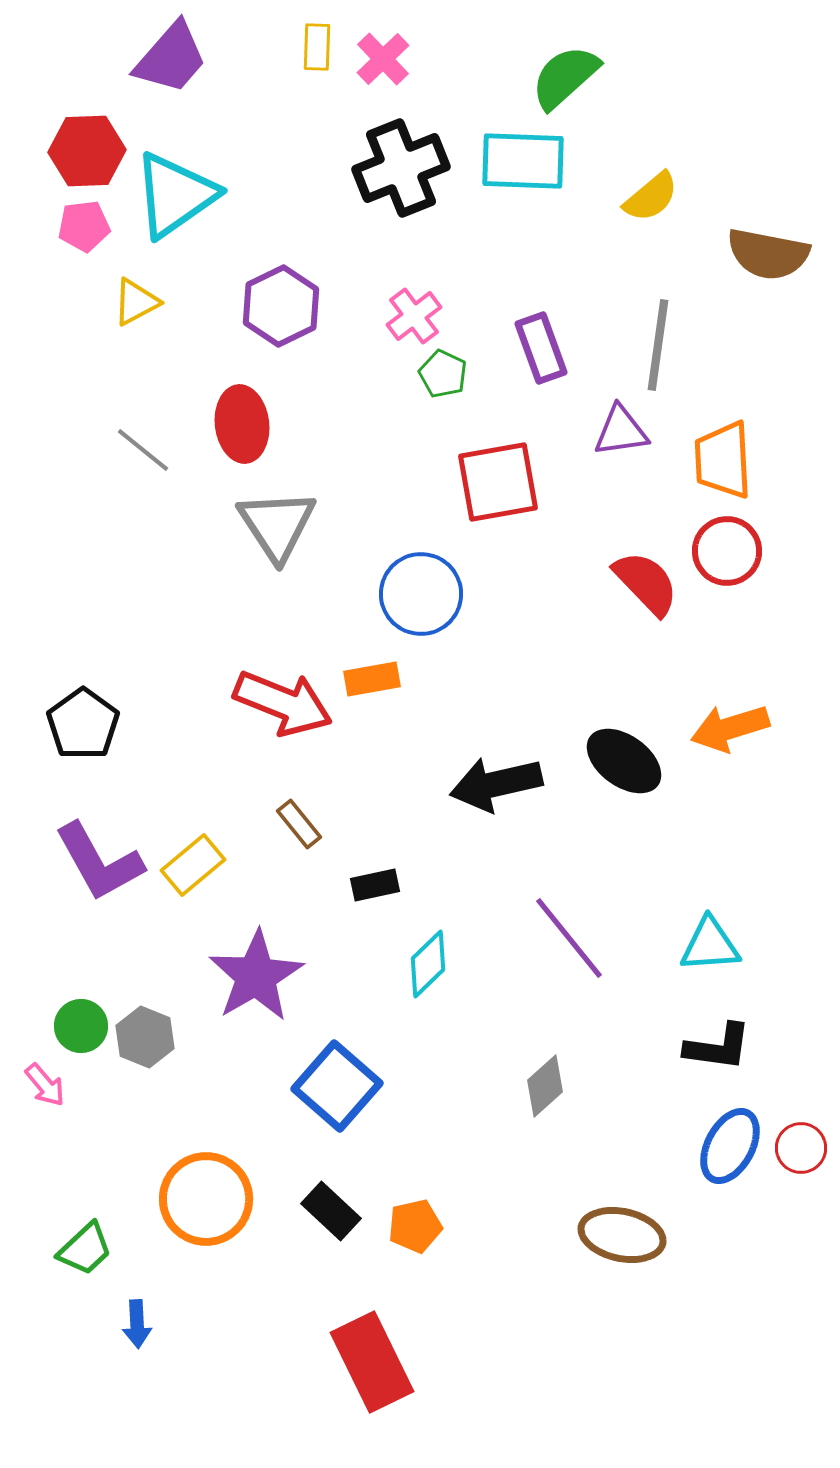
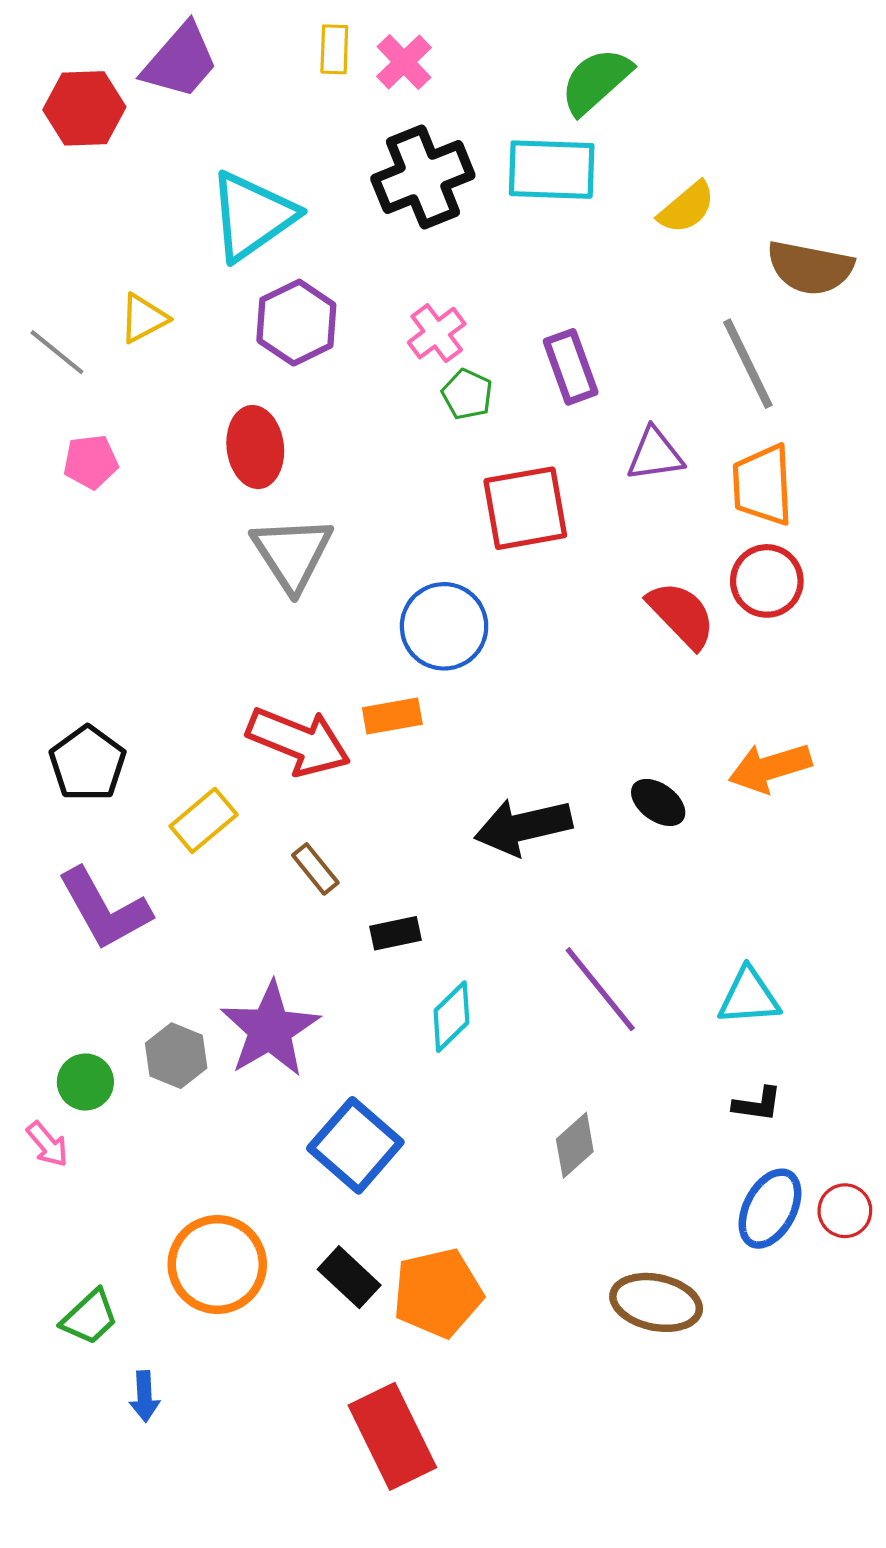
red hexagon: (87, 151) -> (84, 108), moved
cyan triangle: (175, 195) -> (252, 216), moved
pink pentagon: (84, 226) -> (91, 462), moved
gray line: (658, 345) -> (748, 364), moved, turned -34
gray line: (143, 450) -> (57, 352), moved
black ellipse: (624, 761) -> (658, 802), size x0.7
yellow rectangle: (193, 865) -> (204, 820), moved
gray hexagon: (145, 1037) -> (176, 1056), moved
black L-shape: (718, 1047) -> (757, 1104), size x0.7
orange pentagon: (415, 1226) -> (438, 1293), size x1.6

